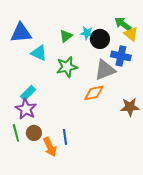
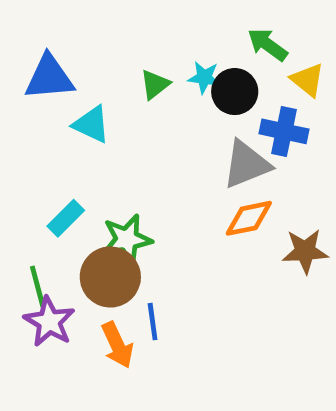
green arrow: (123, 24) -> (268, 45), moved
green star: (67, 67) -> (127, 239), moved
orange diamond: (94, 93) -> (249, 218), moved
purple star: (26, 109) -> (49, 322), moved
green line: (16, 133) -> (38, 286), moved
brown circle: (34, 133) -> (110, 277), moved, size x1.6

